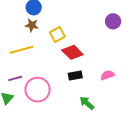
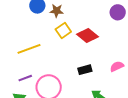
brown star: (32, 25) -> (57, 11), moved
red diamond: (72, 52) -> (88, 36), moved

